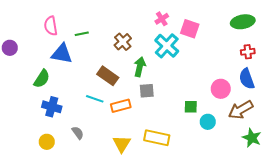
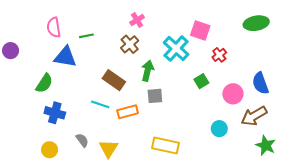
pink cross: (162, 19) -> (137, 20), moved
red cross: (248, 52) -> (219, 55), moved, turned -32
green square: (191, 107) -> (201, 81), moved, turned -32
yellow triangle: (122, 144) -> (109, 149), moved

